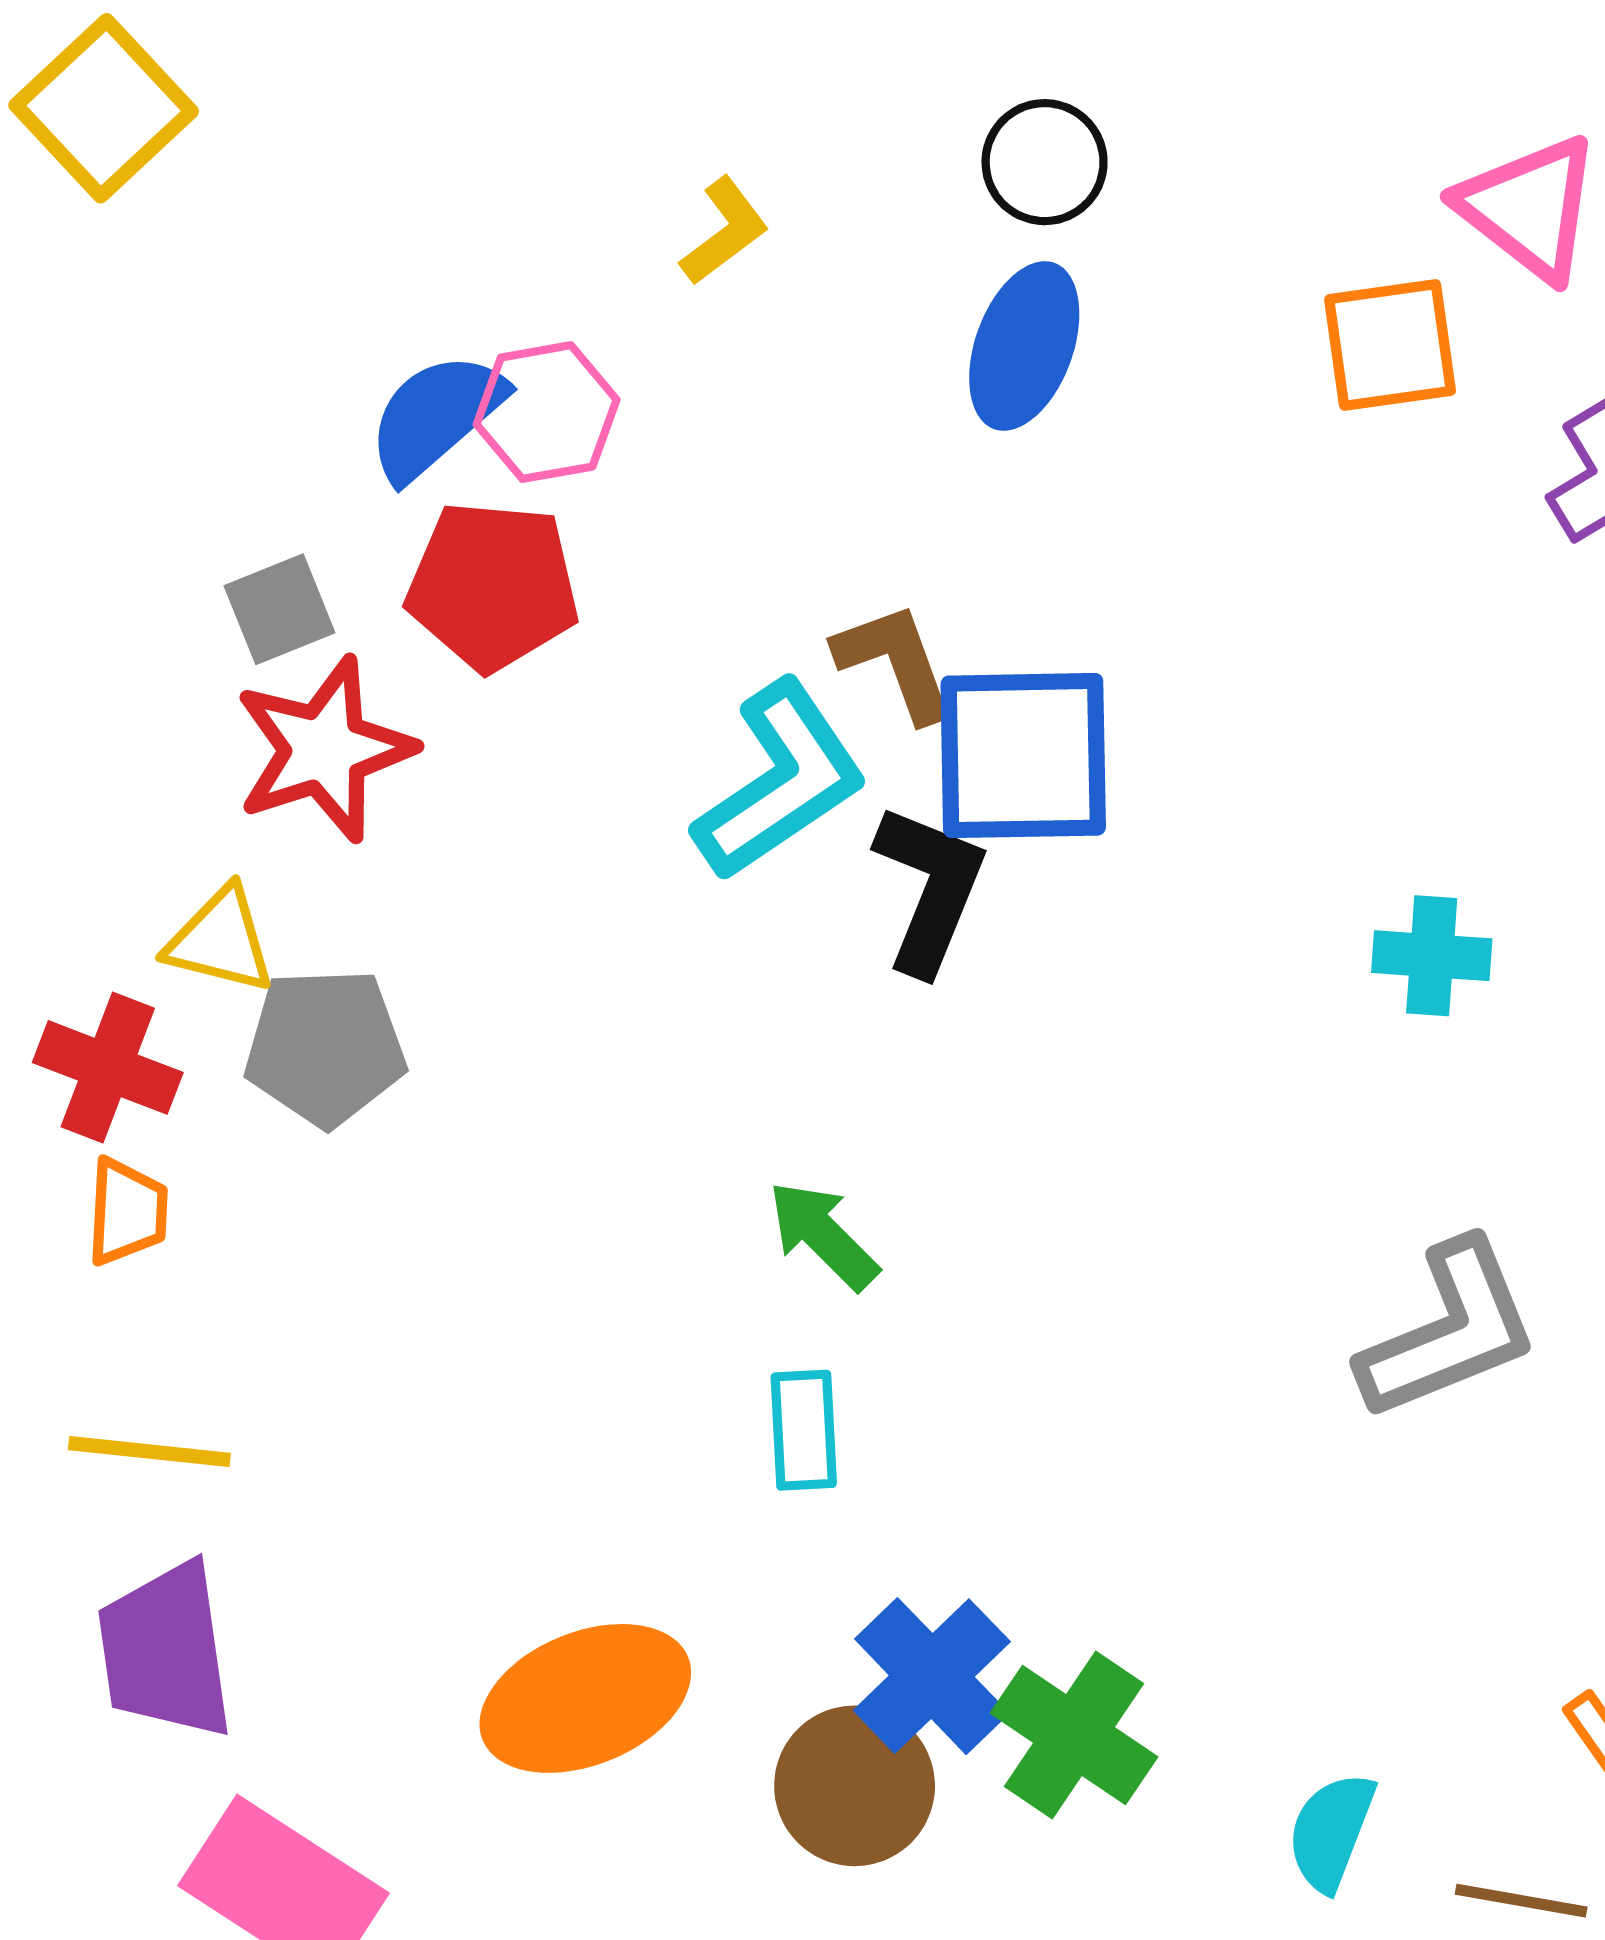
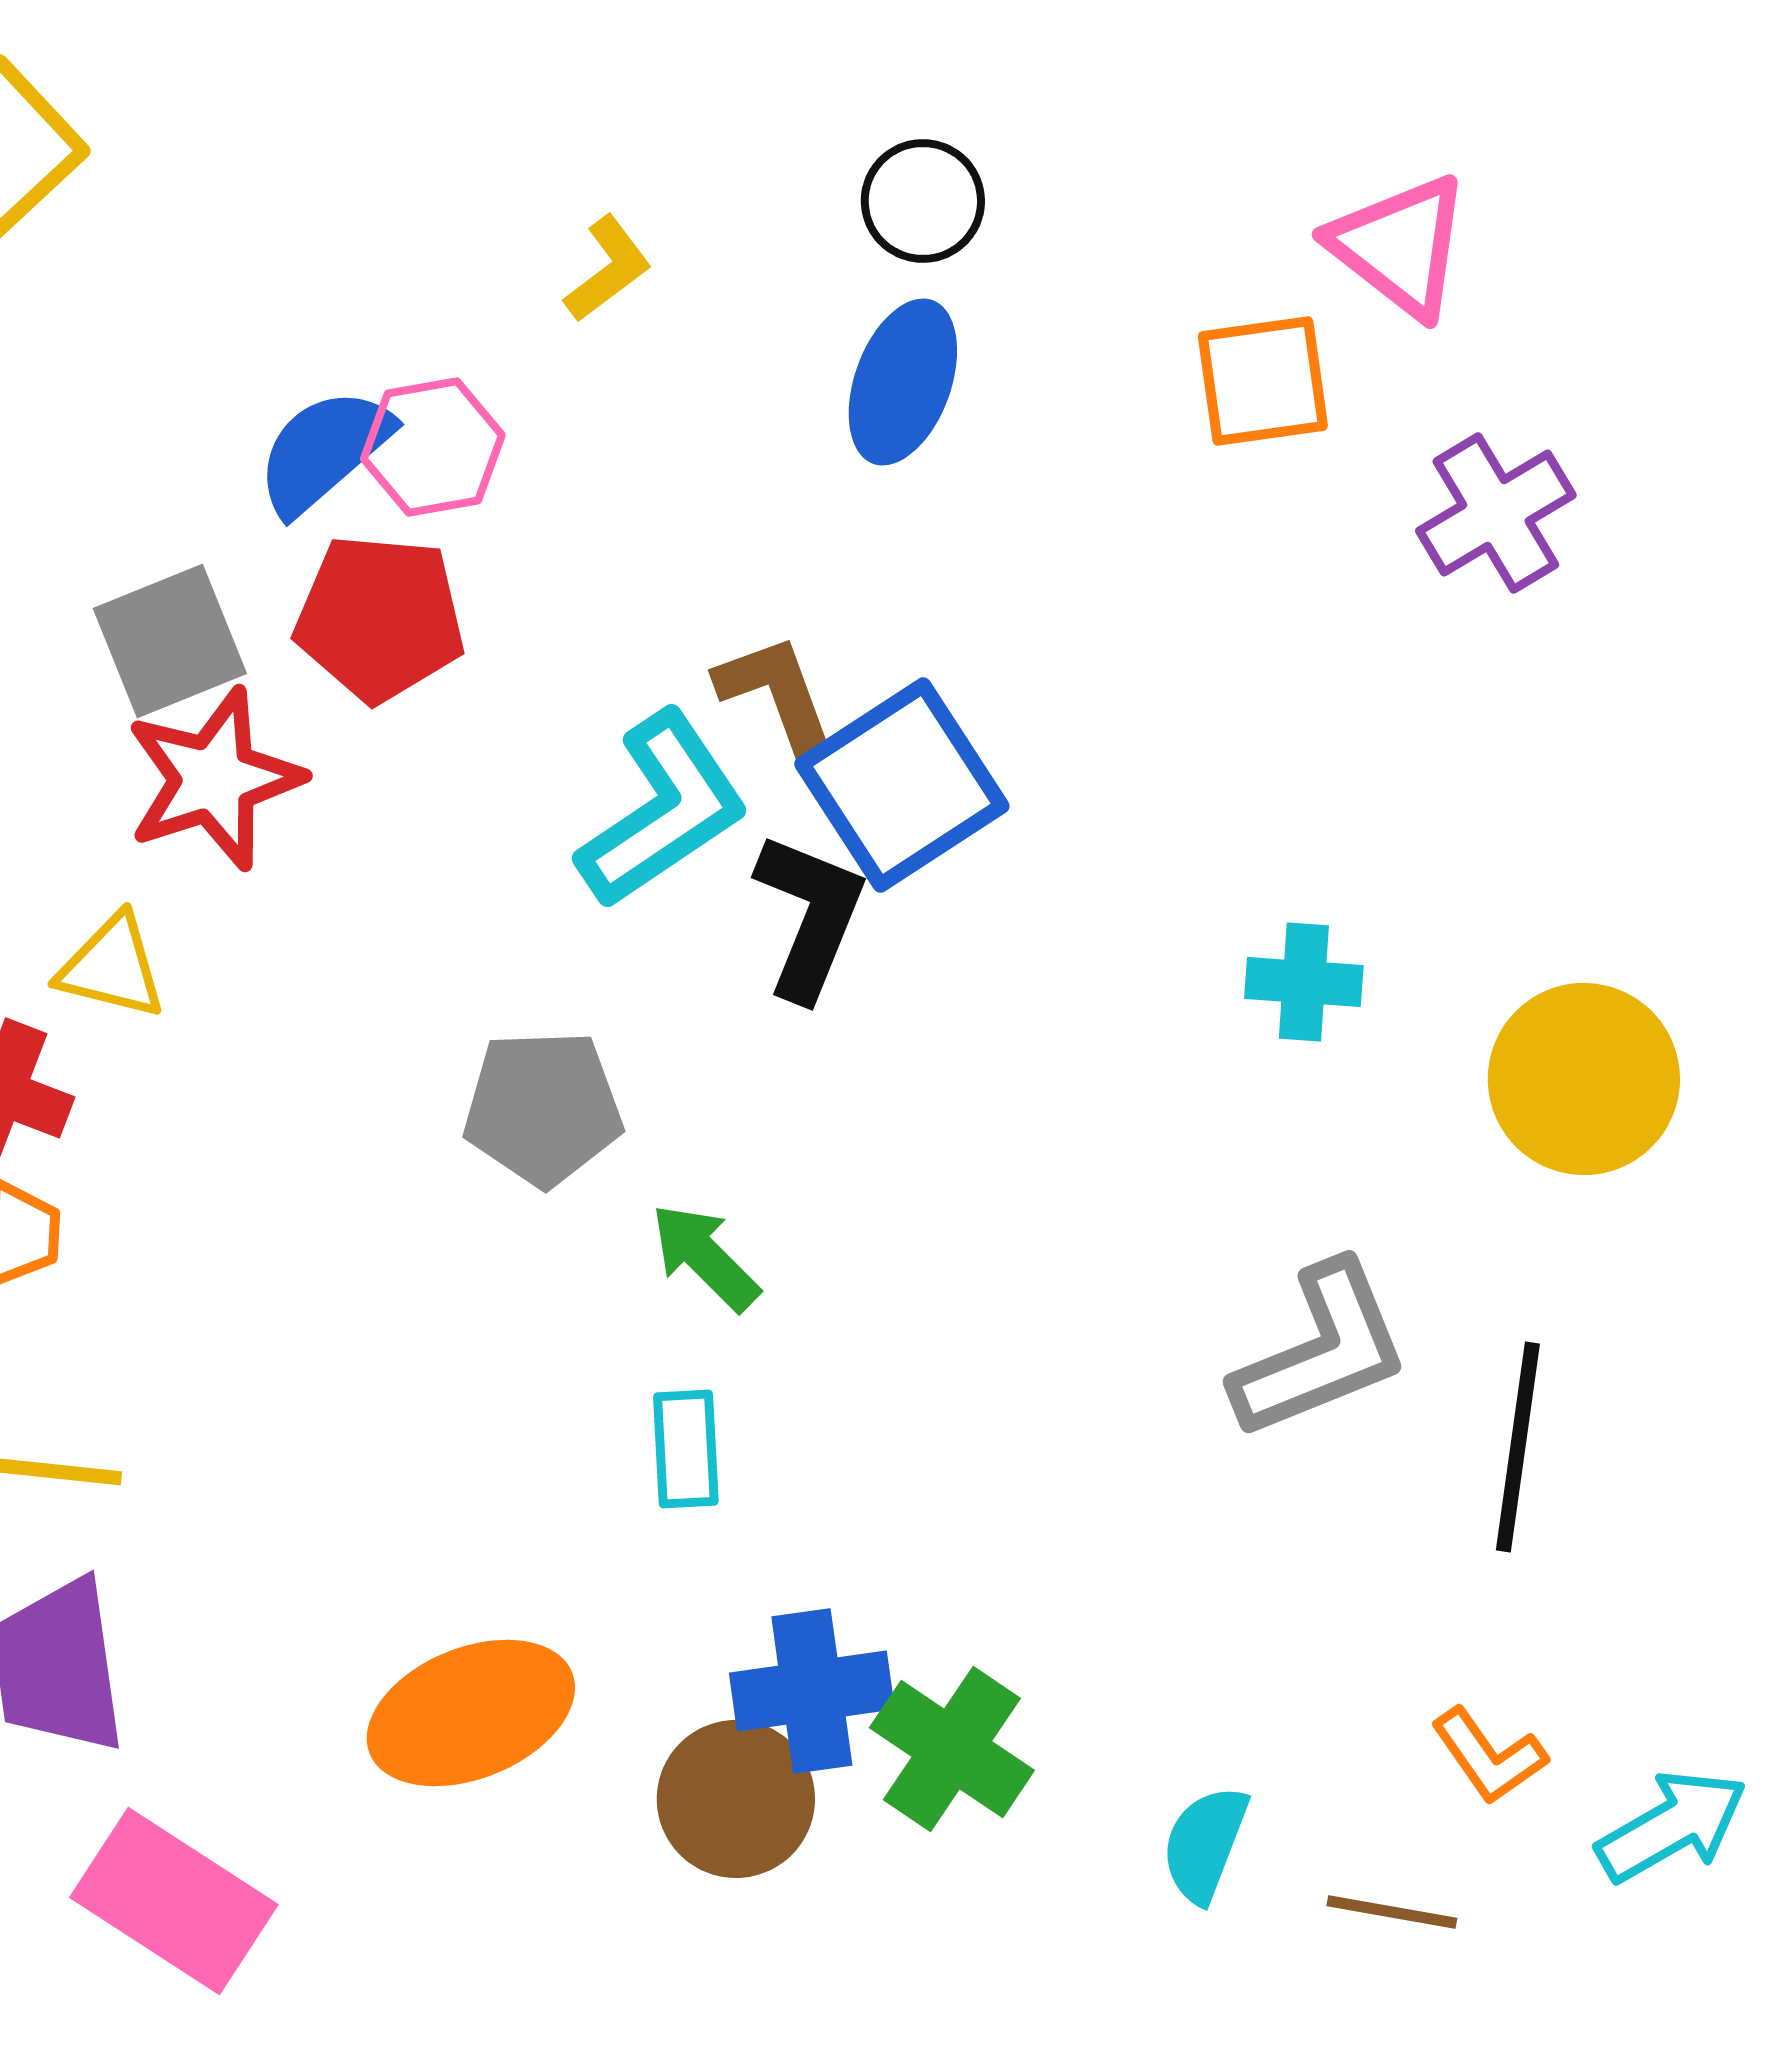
gray square: (279, 609) -> (170, 641), size x1.4
blue square: (1023, 756) -> (902, 785), turned -32
gray pentagon: (325, 1047) -> (543, 1108), moved
blue cross: (932, 1676) -> (812, 1691), turned 36

